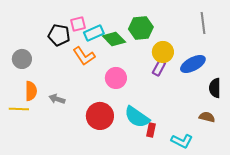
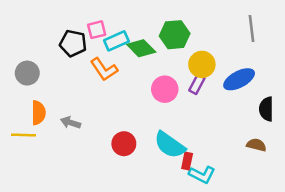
pink circle: (116, 78) -> (165, 89), moved
red circle: (100, 116) -> (124, 144), size x0.7
cyan L-shape: (182, 141) -> (202, 175), moved

